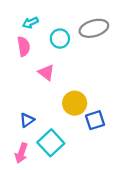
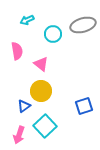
pink semicircle: (24, 46) -> (17, 51), moved
yellow circle: (75, 103) -> (41, 91), moved

